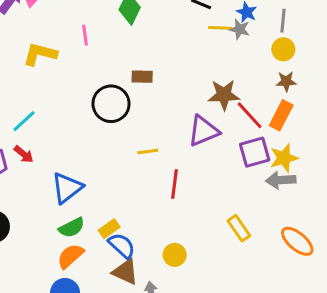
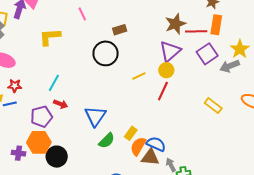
pink line: (85, 35) -> (82, 14), moved
red line: (250, 115) -> (196, 31), turned -30
yellow star: (284, 158) -> (240, 49), moved
red line: (175, 184) -> (163, 91), turned 36
blue semicircle: (122, 246) -> (156, 144), moved
yellow circle: (175, 255) -> (166, 70), moved
orange semicircle: (70, 256) -> (138, 146), moved

